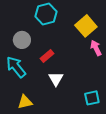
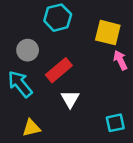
yellow square: (86, 26) -> (108, 33), turned -35
red rectangle: (47, 56) -> (59, 70), size x1.5

